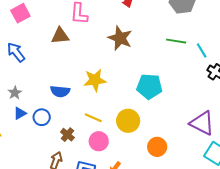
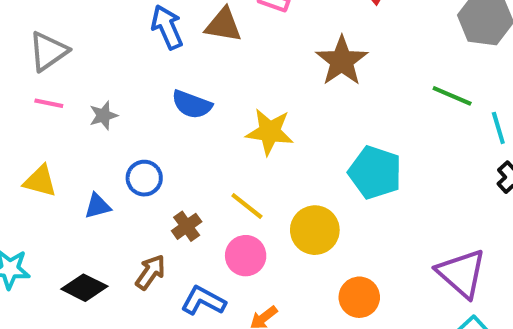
blue arrow: (16, 52) -> (167, 27), moved
blue semicircle: (60, 91) -> (192, 104), moved
blue triangle: (20, 113) -> (98, 206), moved

